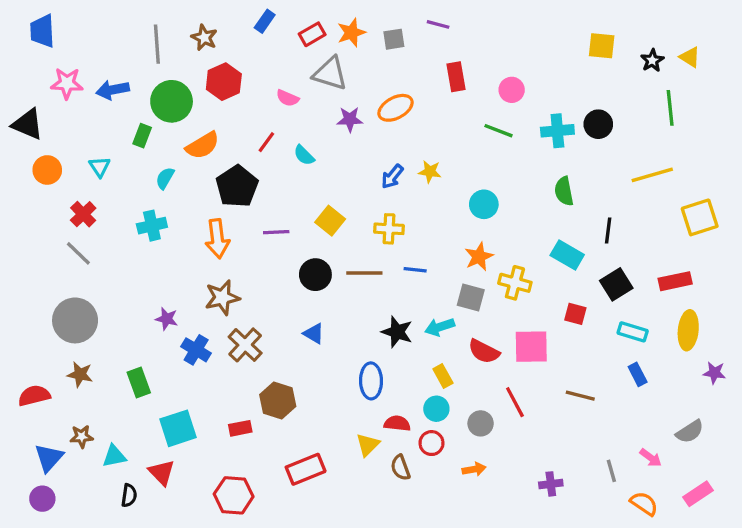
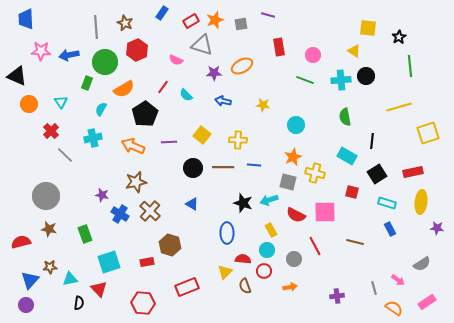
yellow triangle: (690, 57) -> (354, 51), moved
blue arrow: (392, 177) -> (223, 101), moved, turned 63
orange arrow: (217, 239) -> (133, 146), turned 120
gray line: (78, 253) -> (65, 155), moved

